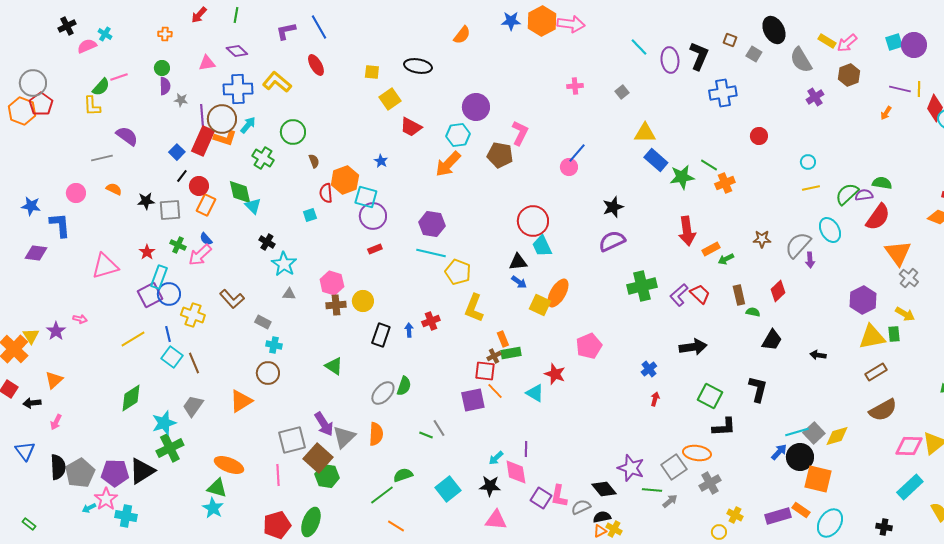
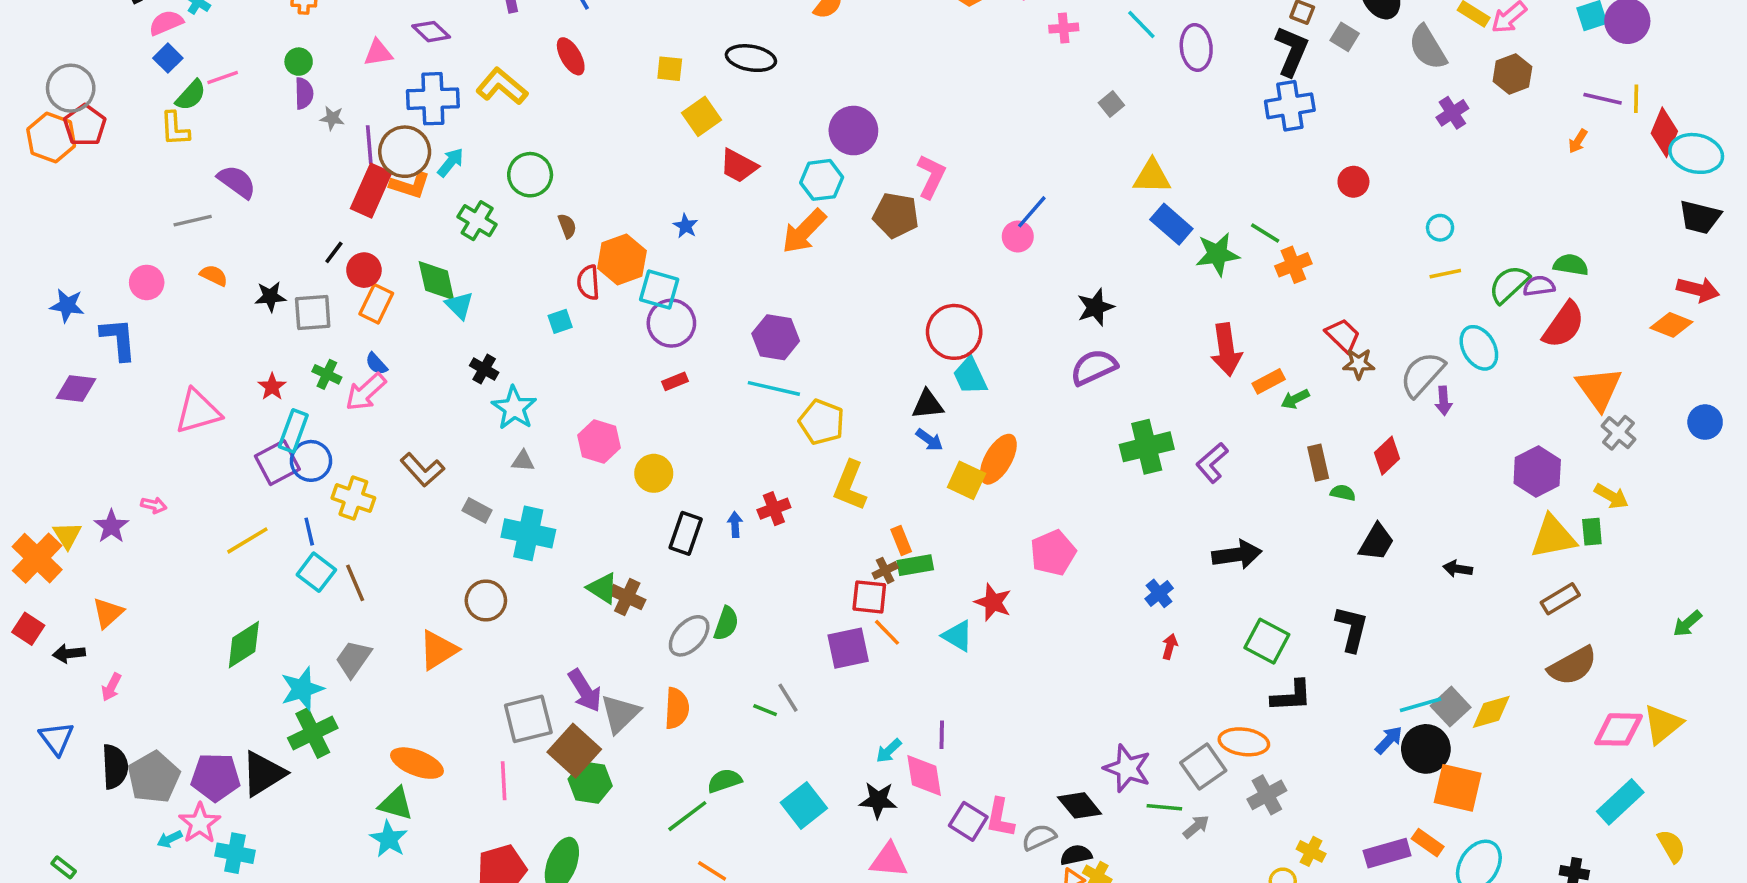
black L-shape: (699, 56) -> (1292, 51), moved
pink cross: (575, 86) -> (1064, 28), moved
blue square: (177, 152) -> (168, 58), moved
red trapezoid: (700, 294) -> (1343, 335), moved
brown cross: (336, 305) -> (627, 597), moved, turned 30
cyan cross: (274, 345) -> (528, 533), moved, size x1.8

